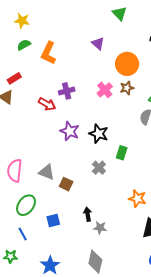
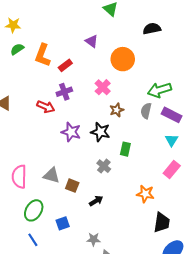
red rectangle: (14, 78) -> (65, 65), moved
brown star: (127, 88) -> (117, 110), moved
black arrow: (88, 214) -> (96, 201), moved, turned 72
gray star: (100, 228) -> (94, 239), moved

